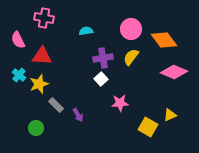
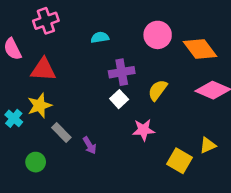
pink cross: (44, 18) -> (46, 21), turned -30
yellow semicircle: (131, 57) -> (158, 90), moved
cyan cross: (19, 75) -> (14, 118), moved

